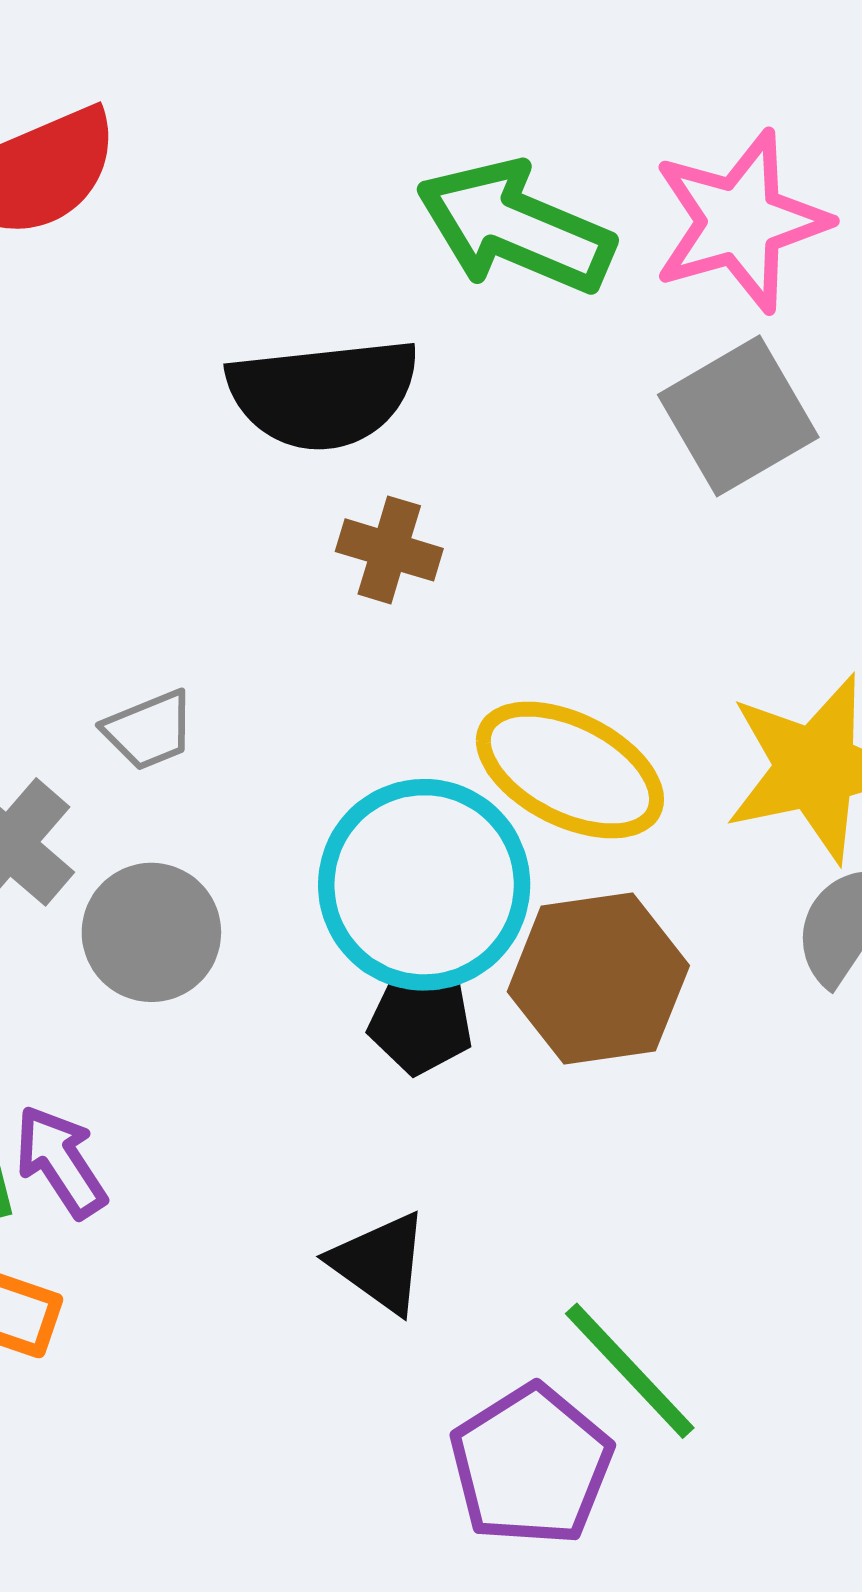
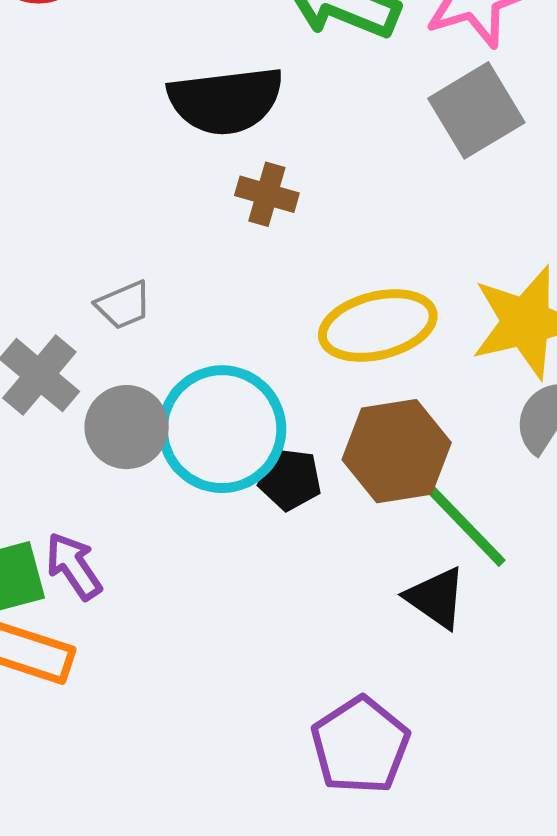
yellow ellipse: (570, 770) -> (378, 326), turned -40
cyan circle: (424, 885) -> (222, 429), moved
black triangle: (380, 1263) -> (436, 598), moved
green line: (630, 1371) -> (466, 526), moved

